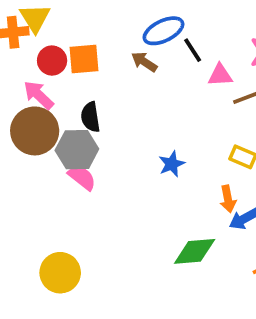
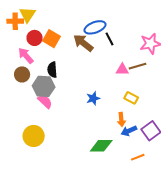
orange square: (84, 59) -> (51, 39), turned 30
brown arrow: (144, 62) -> (83, 43), size x1.5
pink triangle: (220, 75) -> (122, 70), moved
brown circle: (35, 131) -> (22, 74), size x0.6
yellow circle: (60, 273) -> (34, 136), moved

